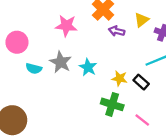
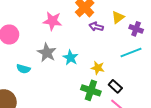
cyan semicircle: (34, 69) -> (23, 69), moved
black rectangle: (141, 82) -> (115, 86), moved

